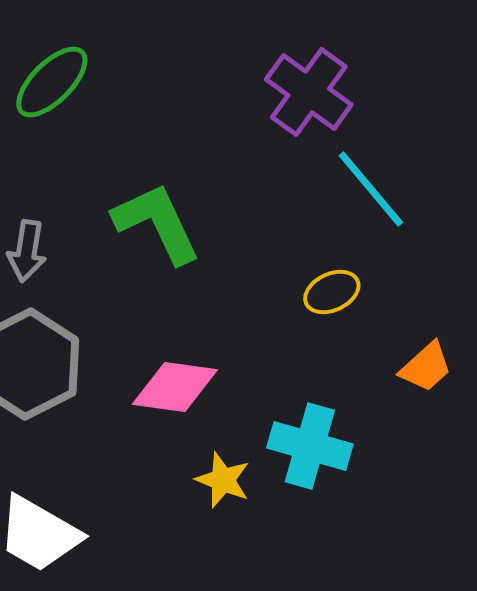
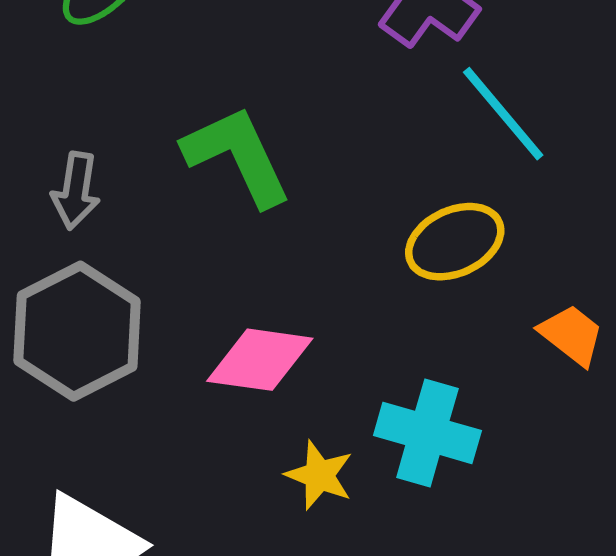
yellow ellipse: (332, 292) -> (455, 242), size x1.4
orange trapezoid: (426, 367) -> (572, 335), turned -100

